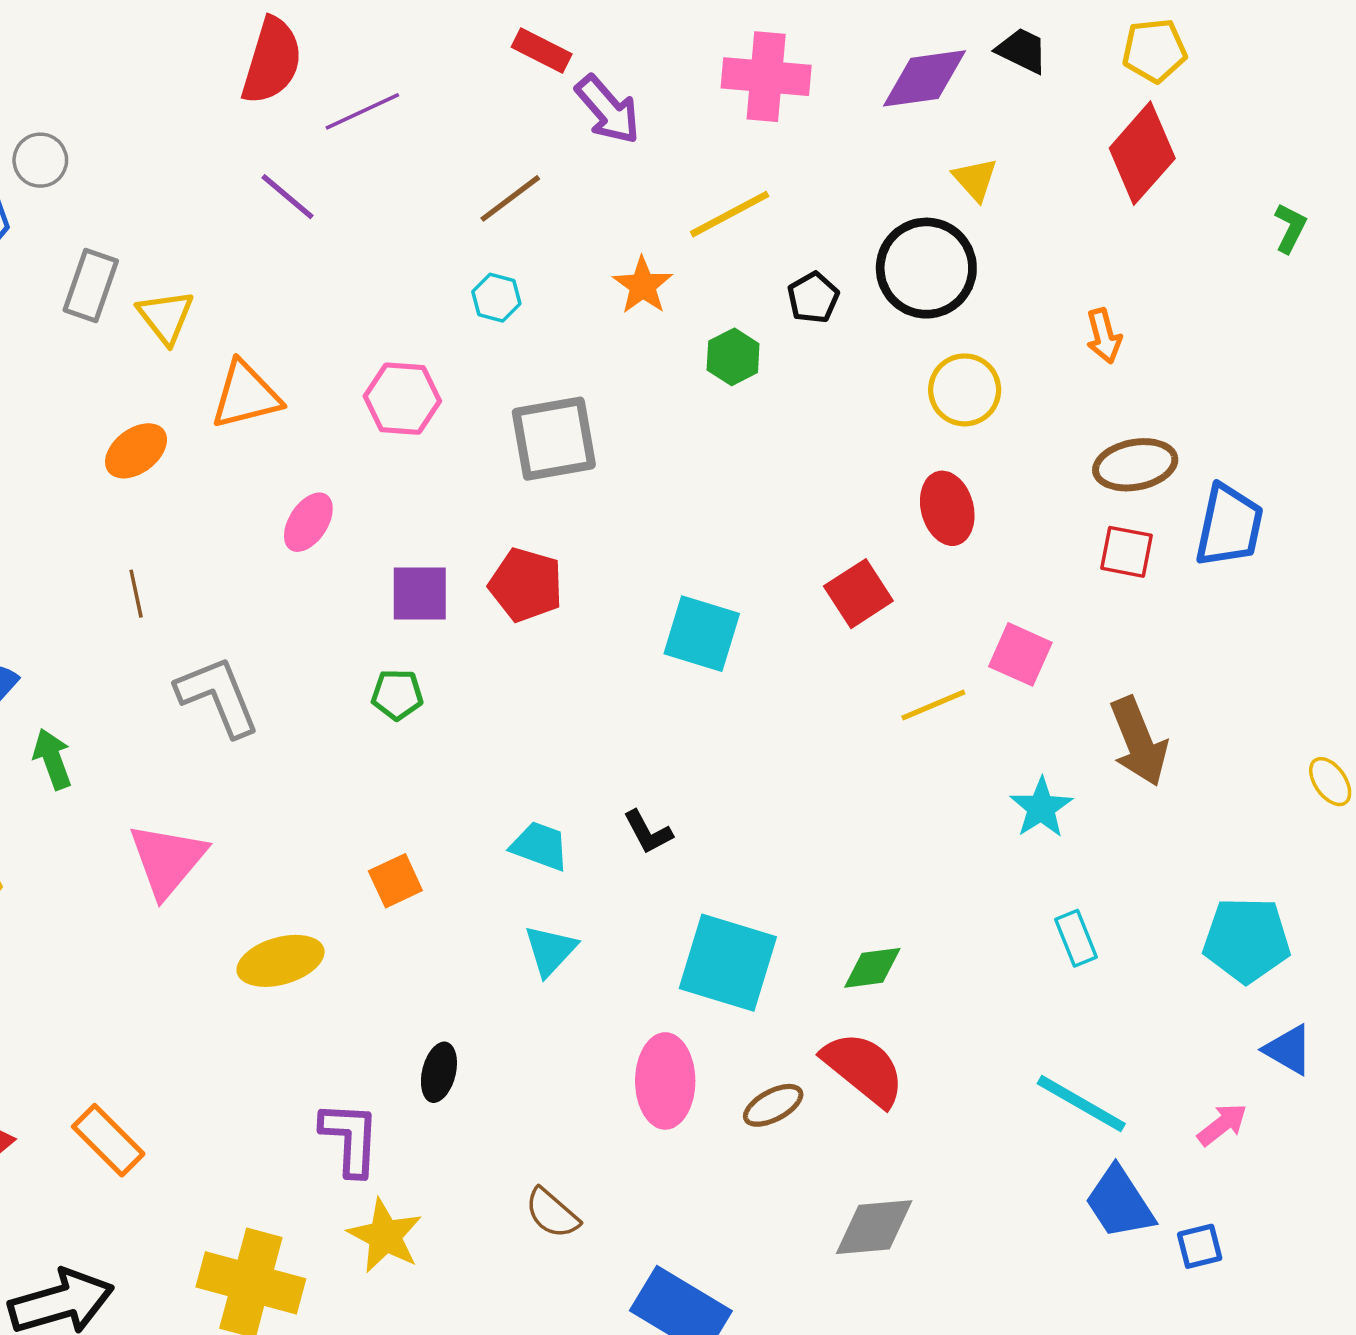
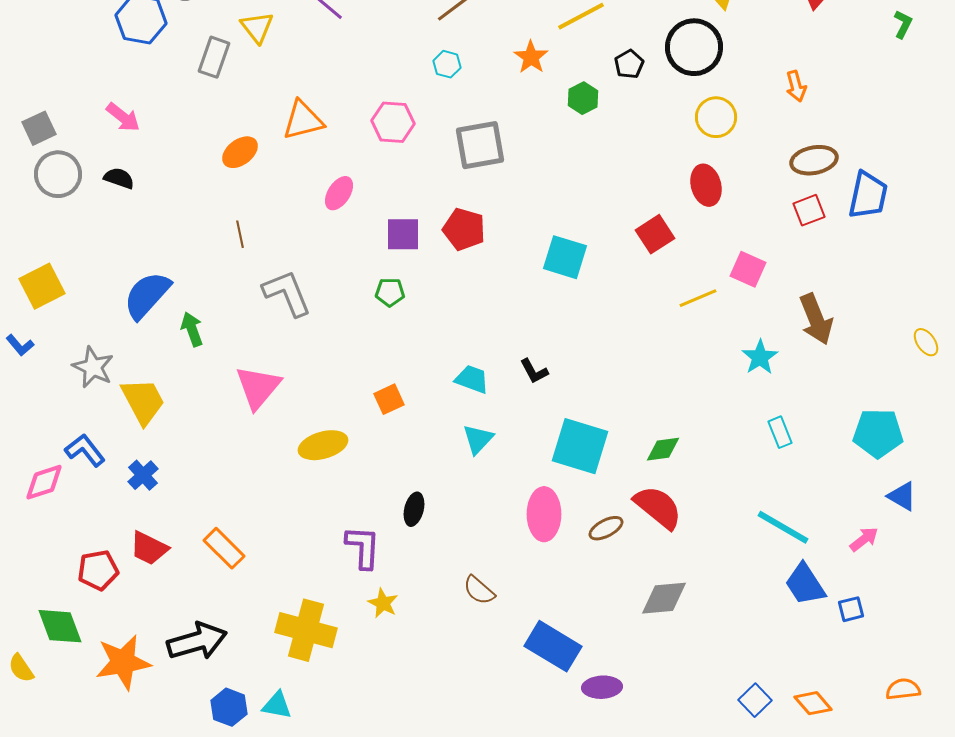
yellow triangle: (166, 317) -> (257, 27), moved
red square: (1127, 552) -> (809, 210), turned -32
yellow star: (385, 1236) -> (383, 603), size x0.7

